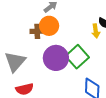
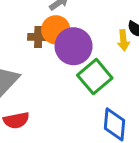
purple circle: (56, 58) -> (74, 46), moved

